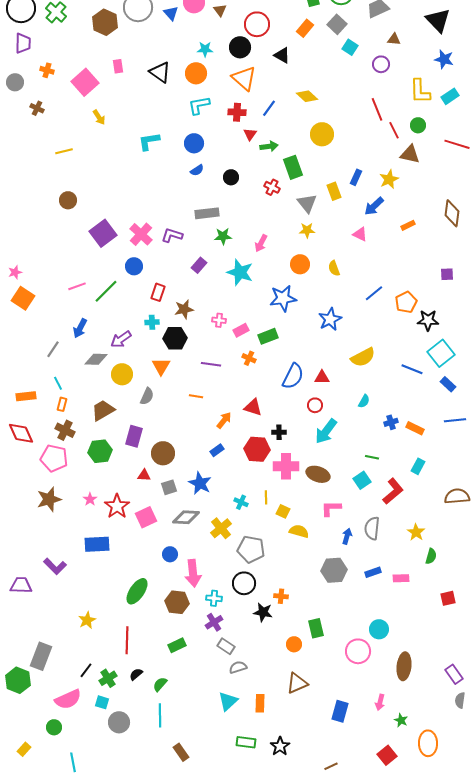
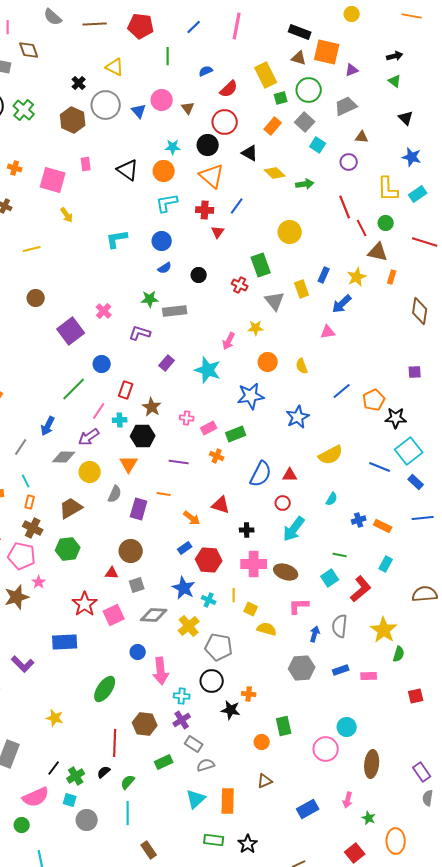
black triangle: (438, 20) -> (406, 118), size x0.6
pink square: (85, 82) -> (53, 180), turned -32
yellow diamond: (307, 96) -> (275, 173), moved
green arrow: (269, 146) -> (305, 184), moved
orange rectangle: (408, 225) -> (392, 277), moved, turned -48
yellow star: (307, 230) -> (256, 328), moved
pink cross: (141, 234) -> (104, 311), moved, size x0.7
pink triangle: (360, 234) -> (328, 332), turned -35
green star: (223, 236) -> (150, 299), moved
pink line: (77, 286) -> (99, 411), moved, turned -36
brown star: (184, 309) -> (152, 407), turned -30
orange arrow: (224, 420) -> (192, 518), turned 90
purple rectangle: (134, 436) -> (139, 509), moved
red hexagon: (257, 449) -> (209, 560), moved
blue star: (200, 483) -> (184, 588), moved
pink star: (90, 499) -> (39, 582), moved
yellow star: (416, 532) -> (384, 630), size x1.5
brown hexagon: (177, 602) -> (145, 724), moved
yellow star: (87, 620) -> (55, 718), turned -30
red line: (127, 640) -> (115, 743), moved
green rectangle: (177, 645) -> (164, 762), moved
brown triangle: (297, 683) -> (265, 781), size x0.7
orange rectangle: (260, 703) -> (228, 801), size x1.4
blue rectangle: (340, 711) -> (308, 809), turned 45

